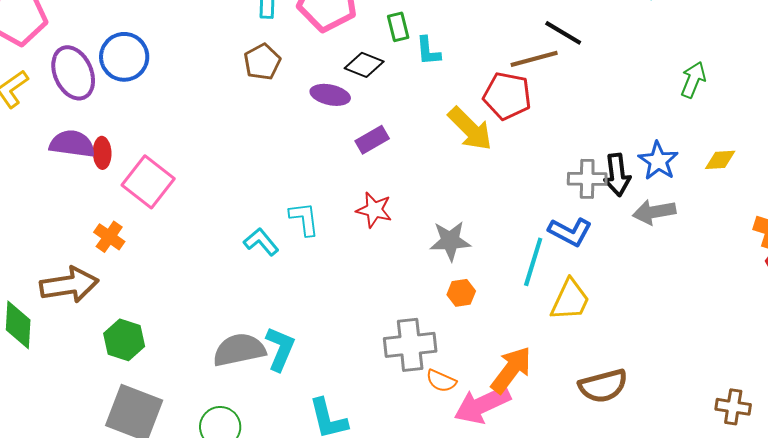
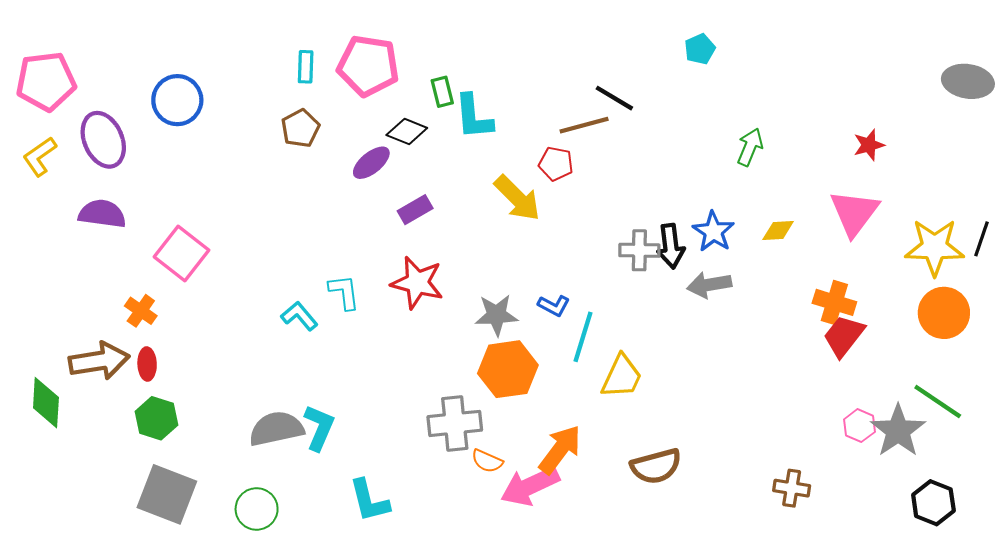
cyan L-shape: (428, 51) -> (474, 117), size x1.5
blue circle: (124, 57) -> (177, 100), moved
purple ellipse: (330, 95) -> (371, 163), turned -51
red pentagon: (507, 96) -> (556, 164), size x0.7
red ellipse: (102, 153) -> (147, 364), moved
red star: (374, 210) -> (417, 283), size x1.4
blue L-shape: (570, 232) -> (554, 306), moved, size x0.7
orange hexagon: (461, 293) -> (508, 369), size x2.0

